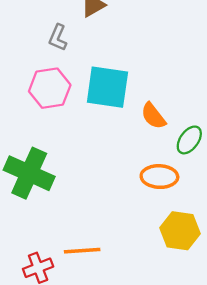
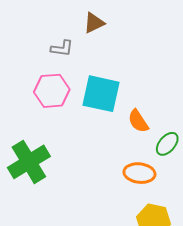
gray L-shape: (58, 38) -> (62, 48), turned -110
green cross: (29, 173) -> (29, 162), turned 30

